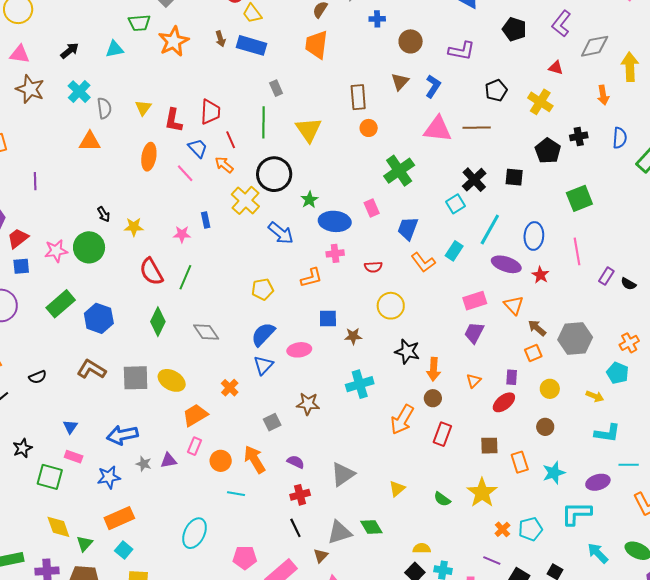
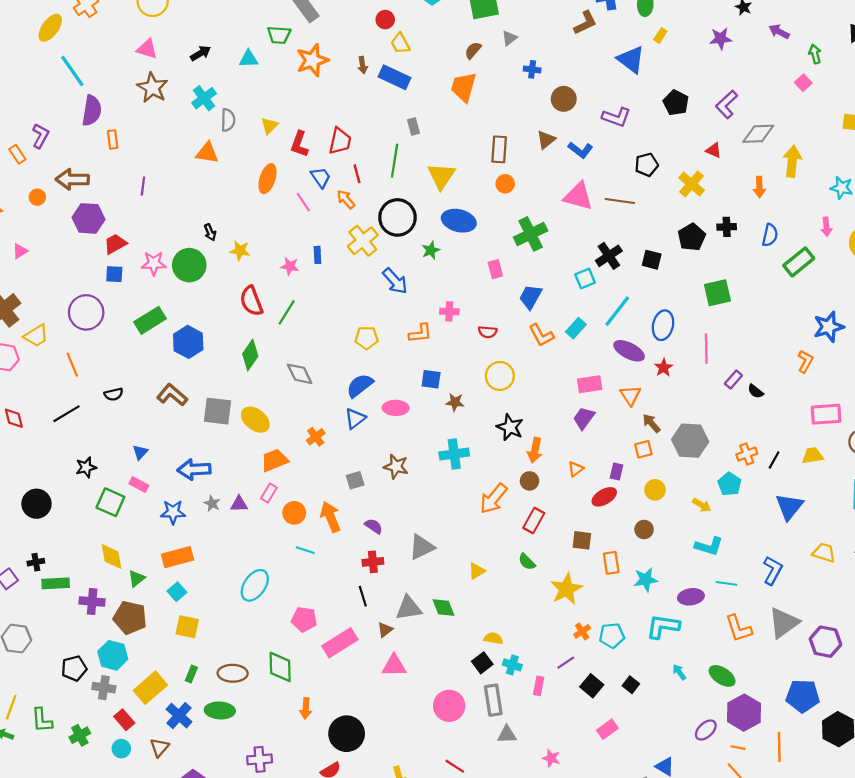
blue L-shape: (433, 86) -> (580, 150), turned 85
blue ellipse: (335, 221) -> (459, 221), moved
green semicircle: (442, 499) -> (527, 562), moved
cyan arrow: (598, 553) -> (679, 672), size x0.7
purple line: (492, 561) -> (566, 663), turned -66

